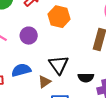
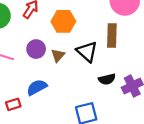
black triangle: (59, 65) -> (87, 52), moved
brown triangle: (44, 82) -> (58, 55), moved

